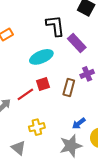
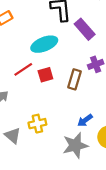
red line: (25, 94) -> (23, 69), moved
gray triangle: (19, 148) -> (13, 136), moved

